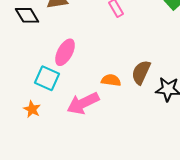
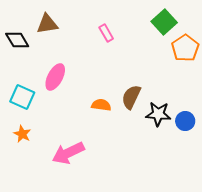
cyan square: (47, 78) -> (22, 97), moved
pink arrow: (83, 103) -> (68, 153), moved

